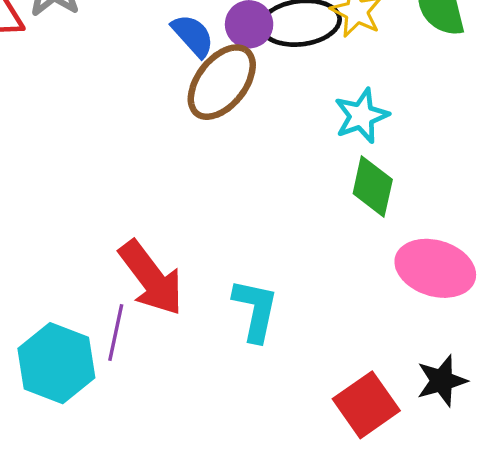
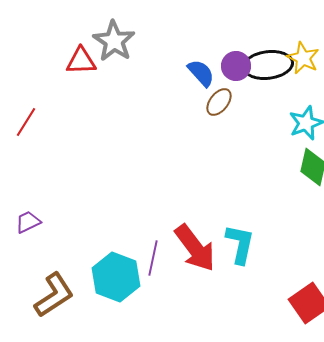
brown ellipse: (222, 82) -> (219, 102), size x0.6
red arrow: (151, 278) -> (195, 248), moved

